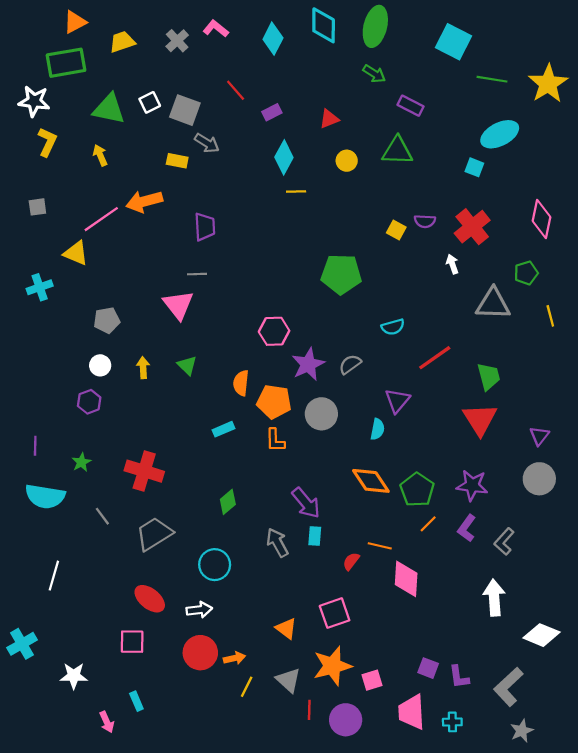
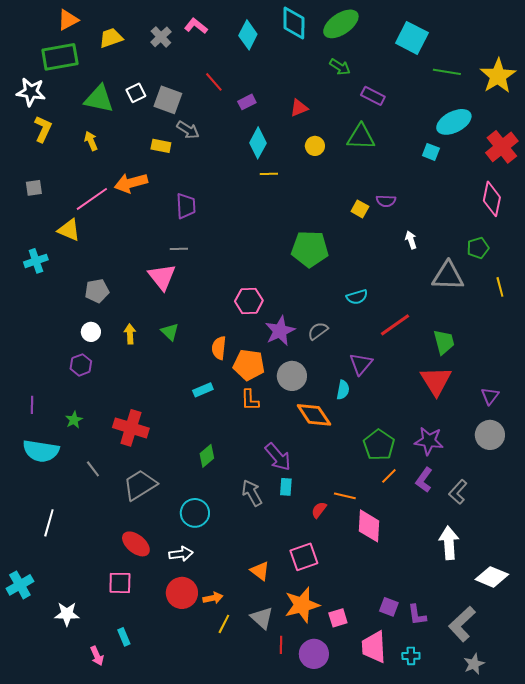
green ellipse: (375, 26) -> (341, 24), turned 42
red cross: (472, 227) -> (502, 147), moved
orange diamond: (371, 481) -> (314, 415), moved

